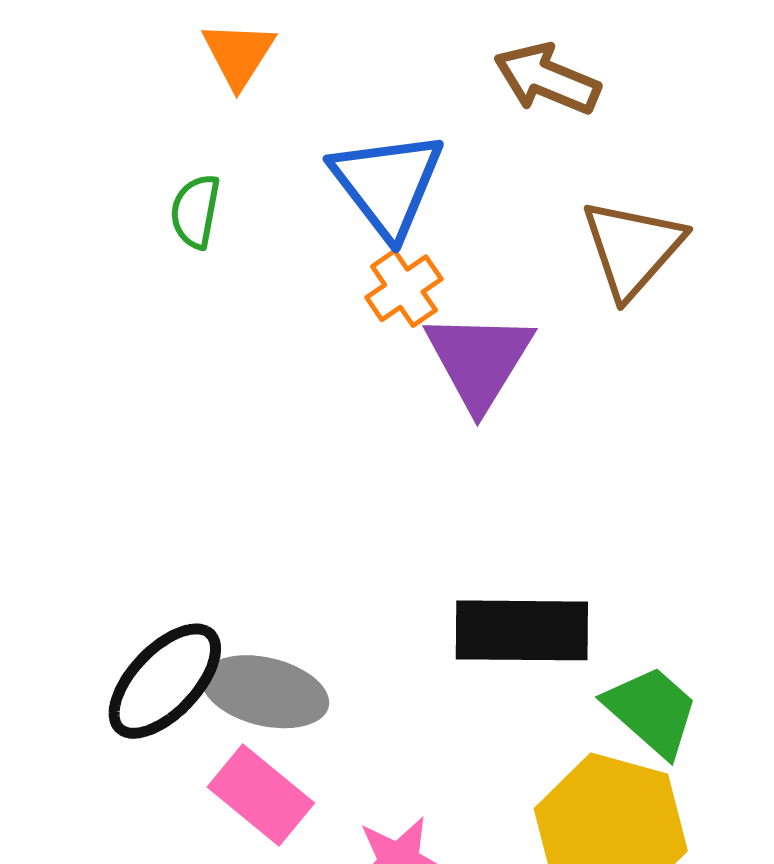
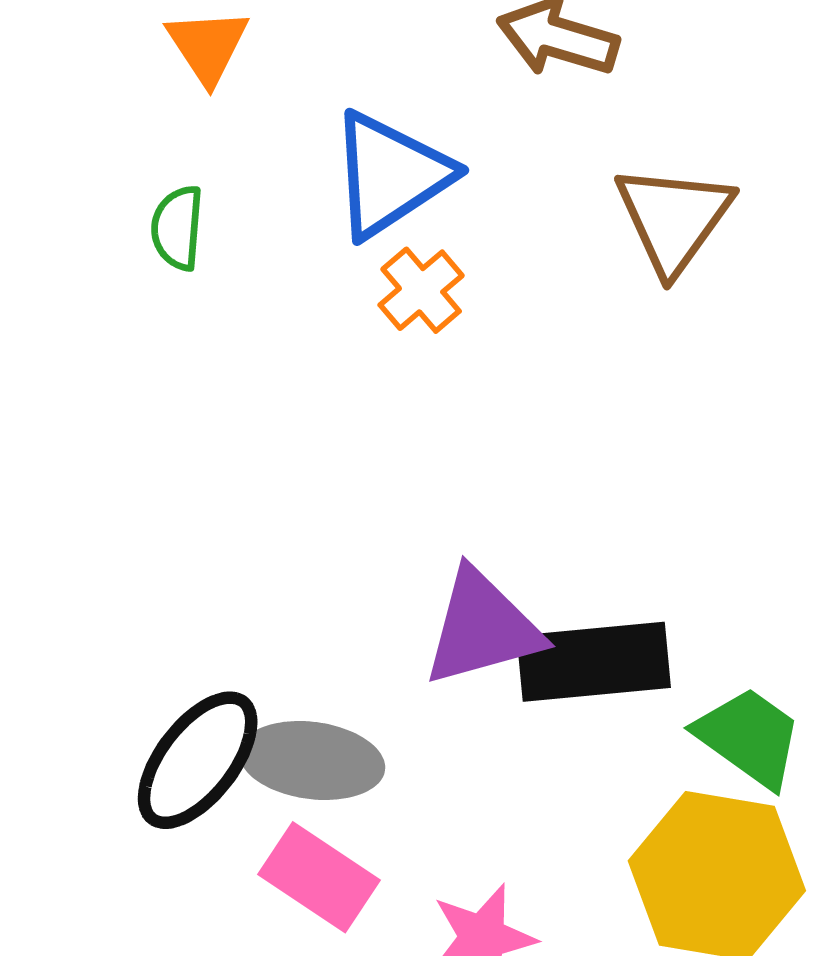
blue triangle: (387, 184) -> (390, 175), turned 40
purple triangle: (479, 360) -> (482, 628), moved, turned 49

